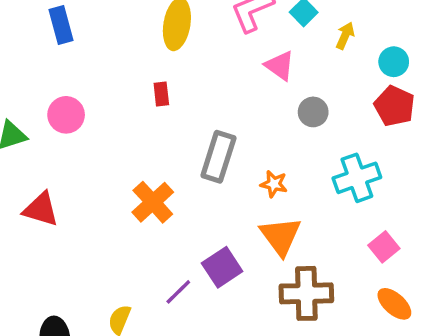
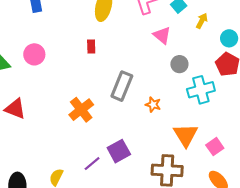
cyan cross: (357, 178) -> (201, 90), moved
orange triangle: (281, 236) -> (186, 135), moved

